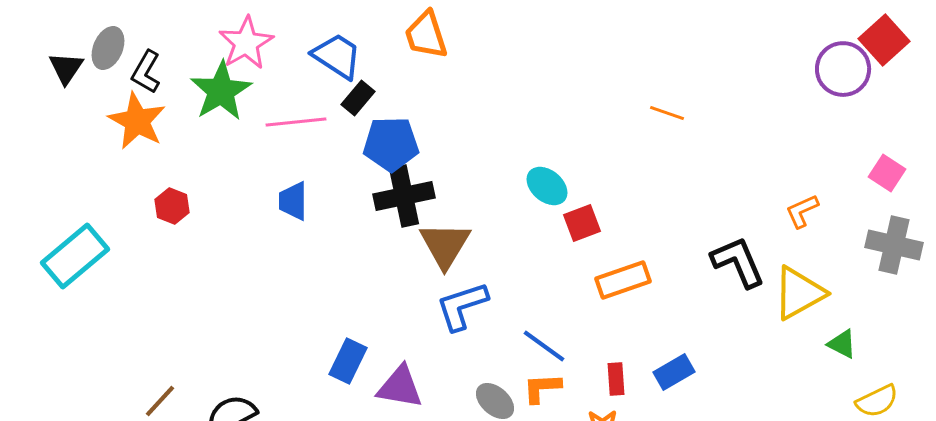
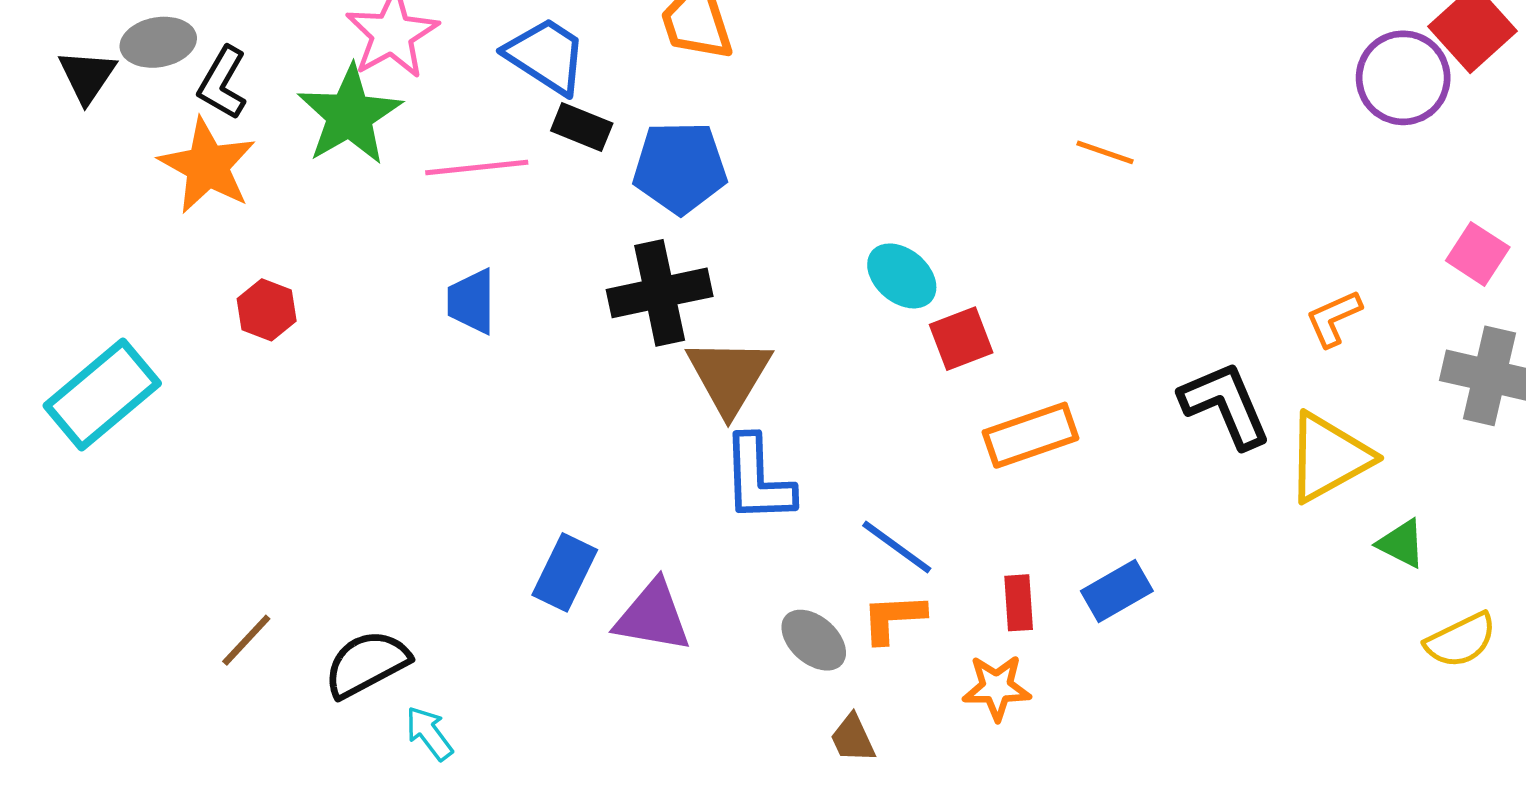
gray ellipse: (108, 48) -> (158, 42), turned 57
black rectangle: (358, 98) -> (582, 127), turned 72
blue pentagon: (391, 144) -> (680, 168), moved
blue L-shape: (462, 306) -> (758, 479), turned -74

